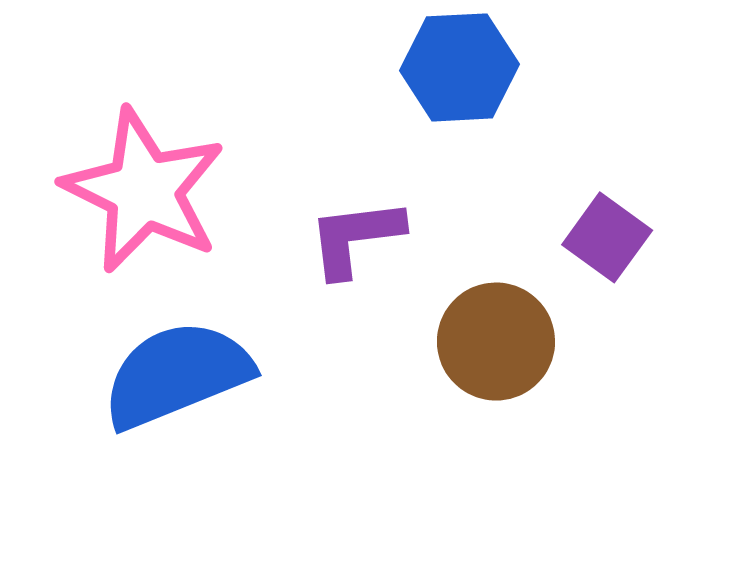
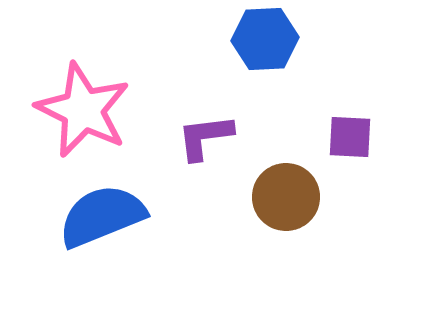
purple square: (607, 237) -> (350, 137), turned -33

